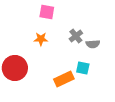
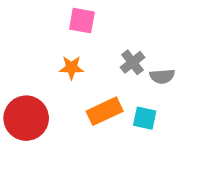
orange rectangle: (64, 79) -> (105, 111), moved

